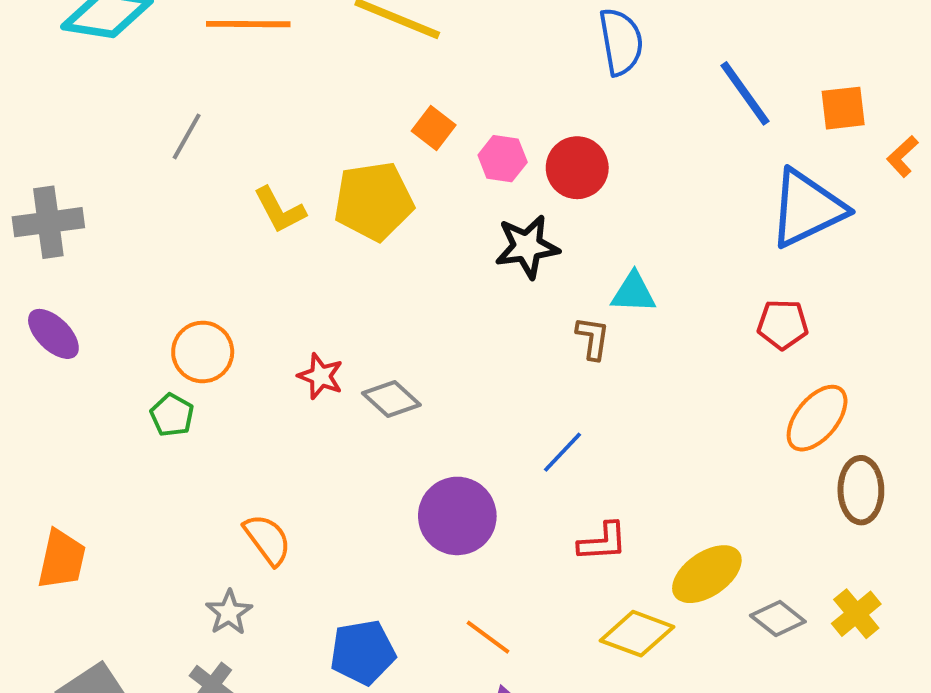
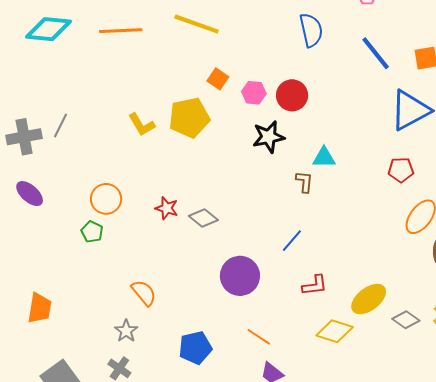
gray line: (187, 136) -> (60, 126), moved

